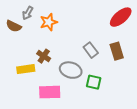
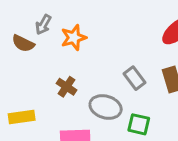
yellow rectangle: (26, 69) -> (22, 117), moved

